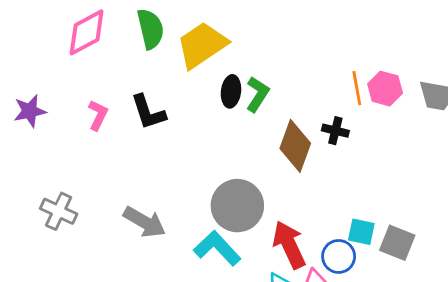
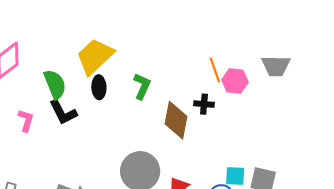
green semicircle: (150, 29) -> (55, 84), moved
pink hexagon: (385, 89) -> (235, 81), moved
black ellipse: (231, 91) -> (99, 87), moved

